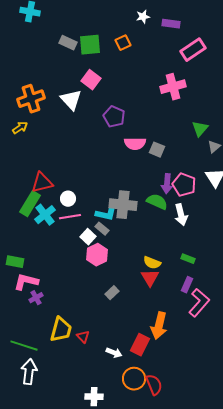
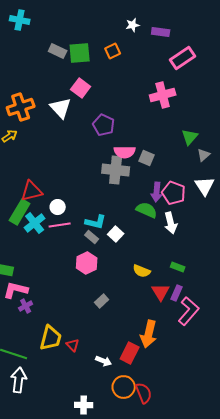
gray cross: (123, 205) -> (116, 170), moved
white square: (88, 237) -> (116, 234), moved
red triangle: (150, 278) -> (161, 292), moved

